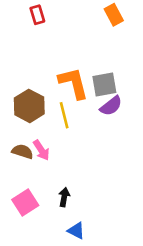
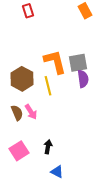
purple semicircle: (111, 106) -> (83, 79), turned -60
brown semicircle: (23, 152) -> (17, 113), turned 49

